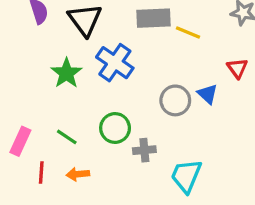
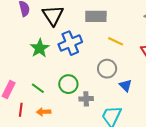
yellow line: (188, 32) -> (116, 41), moved
blue cross: (115, 63) -> (70, 43), turned 30
blue triangle: (207, 94) -> (126, 85), moved

